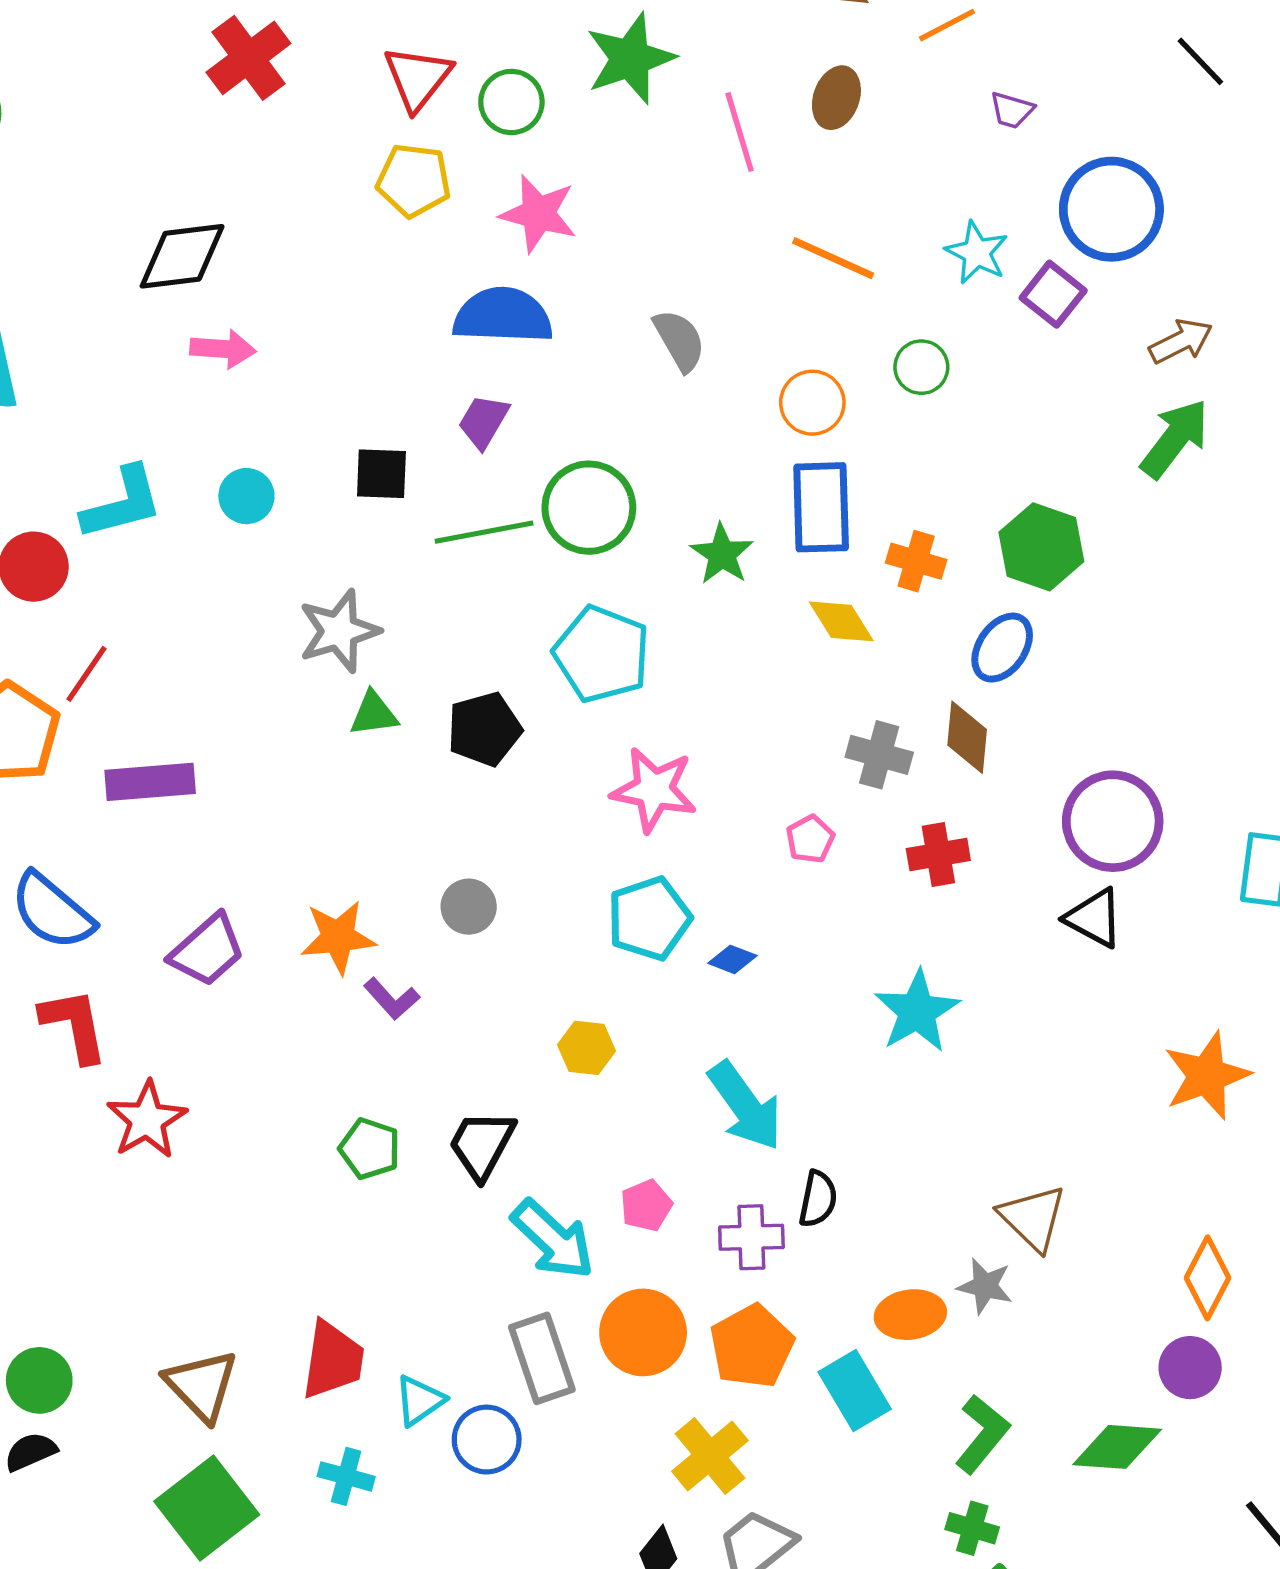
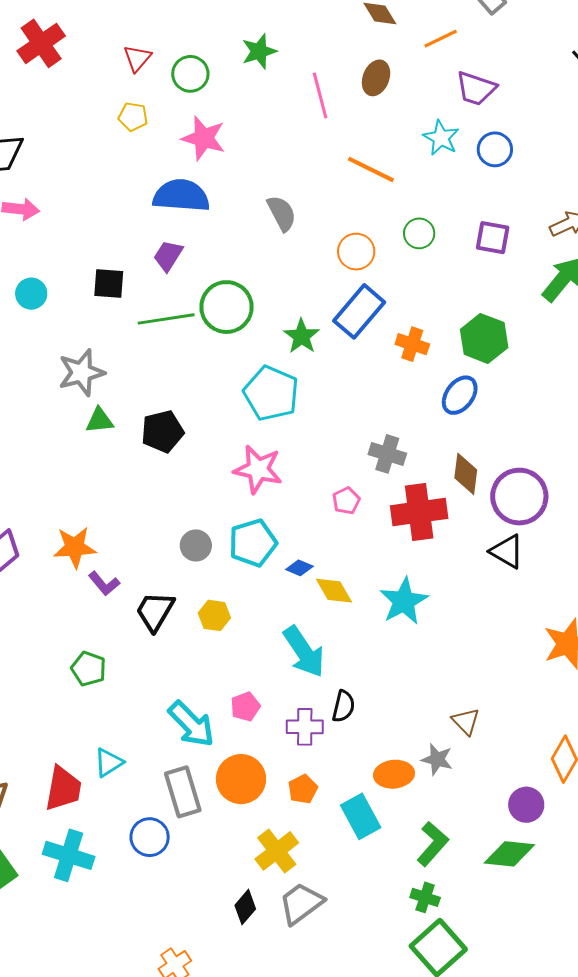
green star: (630, 58) -> (259, 51), size x0.7
red triangle: (418, 78) -> (137, 58), size x0.7
purple trapezoid: (1012, 110) -> (476, 88), size x1.6
yellow pentagon: (414, 180) -> (133, 117), size x0.7
blue circle: (1111, 209) -> (495, 149), moved, size x0.6
cyan star: (977, 253) -> (441, 138), moved
purple square: (1053, 294) -> (493, 238), moved, turned -30
blue rectangle: (821, 507) -> (359, 311), turned 40
yellow diamond: (841, 621) -> (334, 591), moved
cyan pentagon: (602, 654) -> (271, 393), moved
brown diamond: (967, 737) -> (466, 474), moved
red cross: (938, 854) -> (419, 512), size x1.6
gray circle: (469, 907) -> (196, 545), moved
black trapezoid: (482, 1145) -> (155, 611), moved
brown triangle: (1033, 1218) -> (466, 721), size x0.7
orange pentagon: (752, 1346) -> (303, 789), size x0.6
purple circle: (1190, 1368) -> (526, 805), moved
cyan triangle: (419, 1401) -> (109, 763), moved
cyan cross: (346, 1476) -> (69, 855), size x1.6

